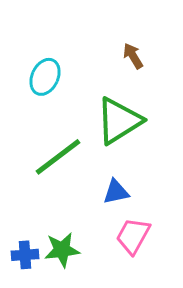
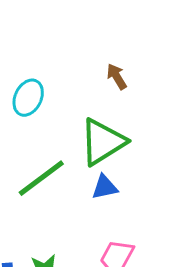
blue triangle: (116, 192) -> (105, 187), moved

